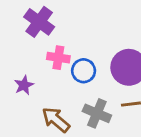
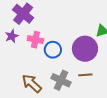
purple star: (24, 85) -> (12, 36), moved

